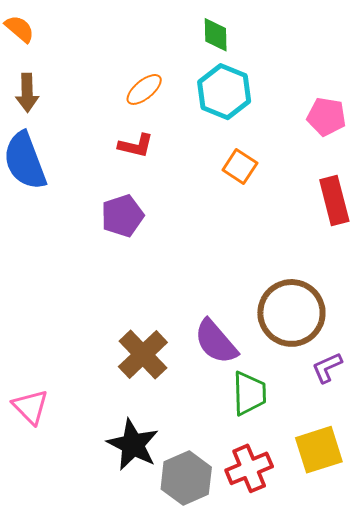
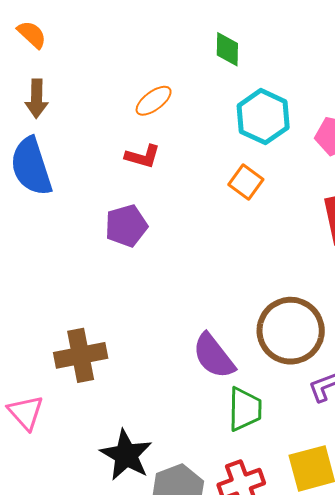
cyan hexagon: (224, 92) -> (263, 117), moved
brown cross: (143, 355) -> (81, 355), moved, turned 30

